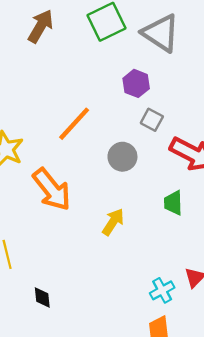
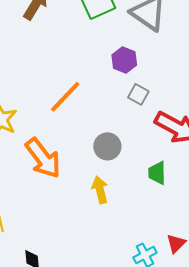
gray circle: (122, 157) -> (107, 146), moved
yellow arrow: (113, 222) -> (100, 190), turned -48

